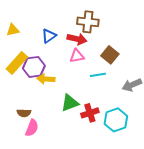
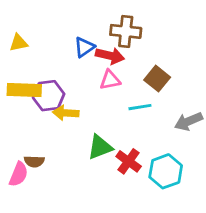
blue triangle: (49, 36) -> (84, 47), moved
yellow rectangle: (17, 63) -> (24, 90), turned 50
red cross: (90, 113) -> (129, 161), turned -36
pink semicircle: (32, 128) -> (19, 174), moved

